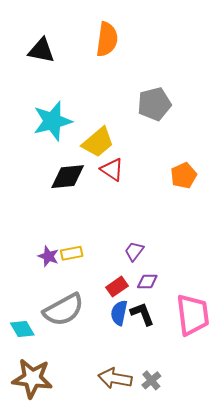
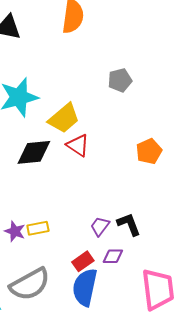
gray pentagon: (154, 104) -> (120, 80), size x0.7
blue semicircle: (119, 313) -> (85, 287), size x1.5
black L-shape: (142, 314) -> (129, 224), moved

